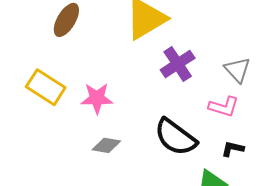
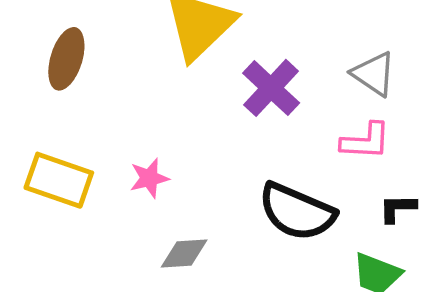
pink star: (97, 98) -> (149, 178), size x0.7

